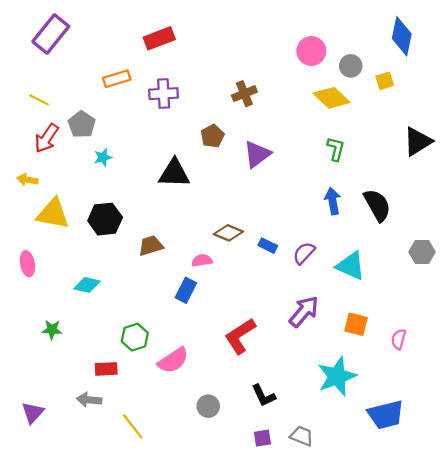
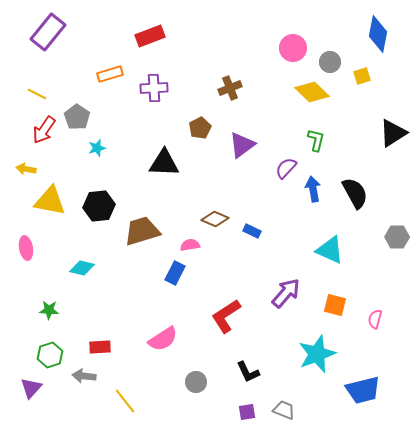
brown trapezoid: (151, 246) -> (142, 231), size x1.5
purple semicircle: (304, 253) -> (286, 168), moved
green hexagon: (135, 337) -> (50, 355), moved

